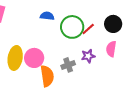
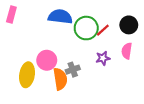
blue semicircle: (47, 16) -> (60, 17), size x1.6
yellow ellipse: (15, 58) -> (27, 75), moved
gray cross: (68, 65) -> (73, 70), moved

